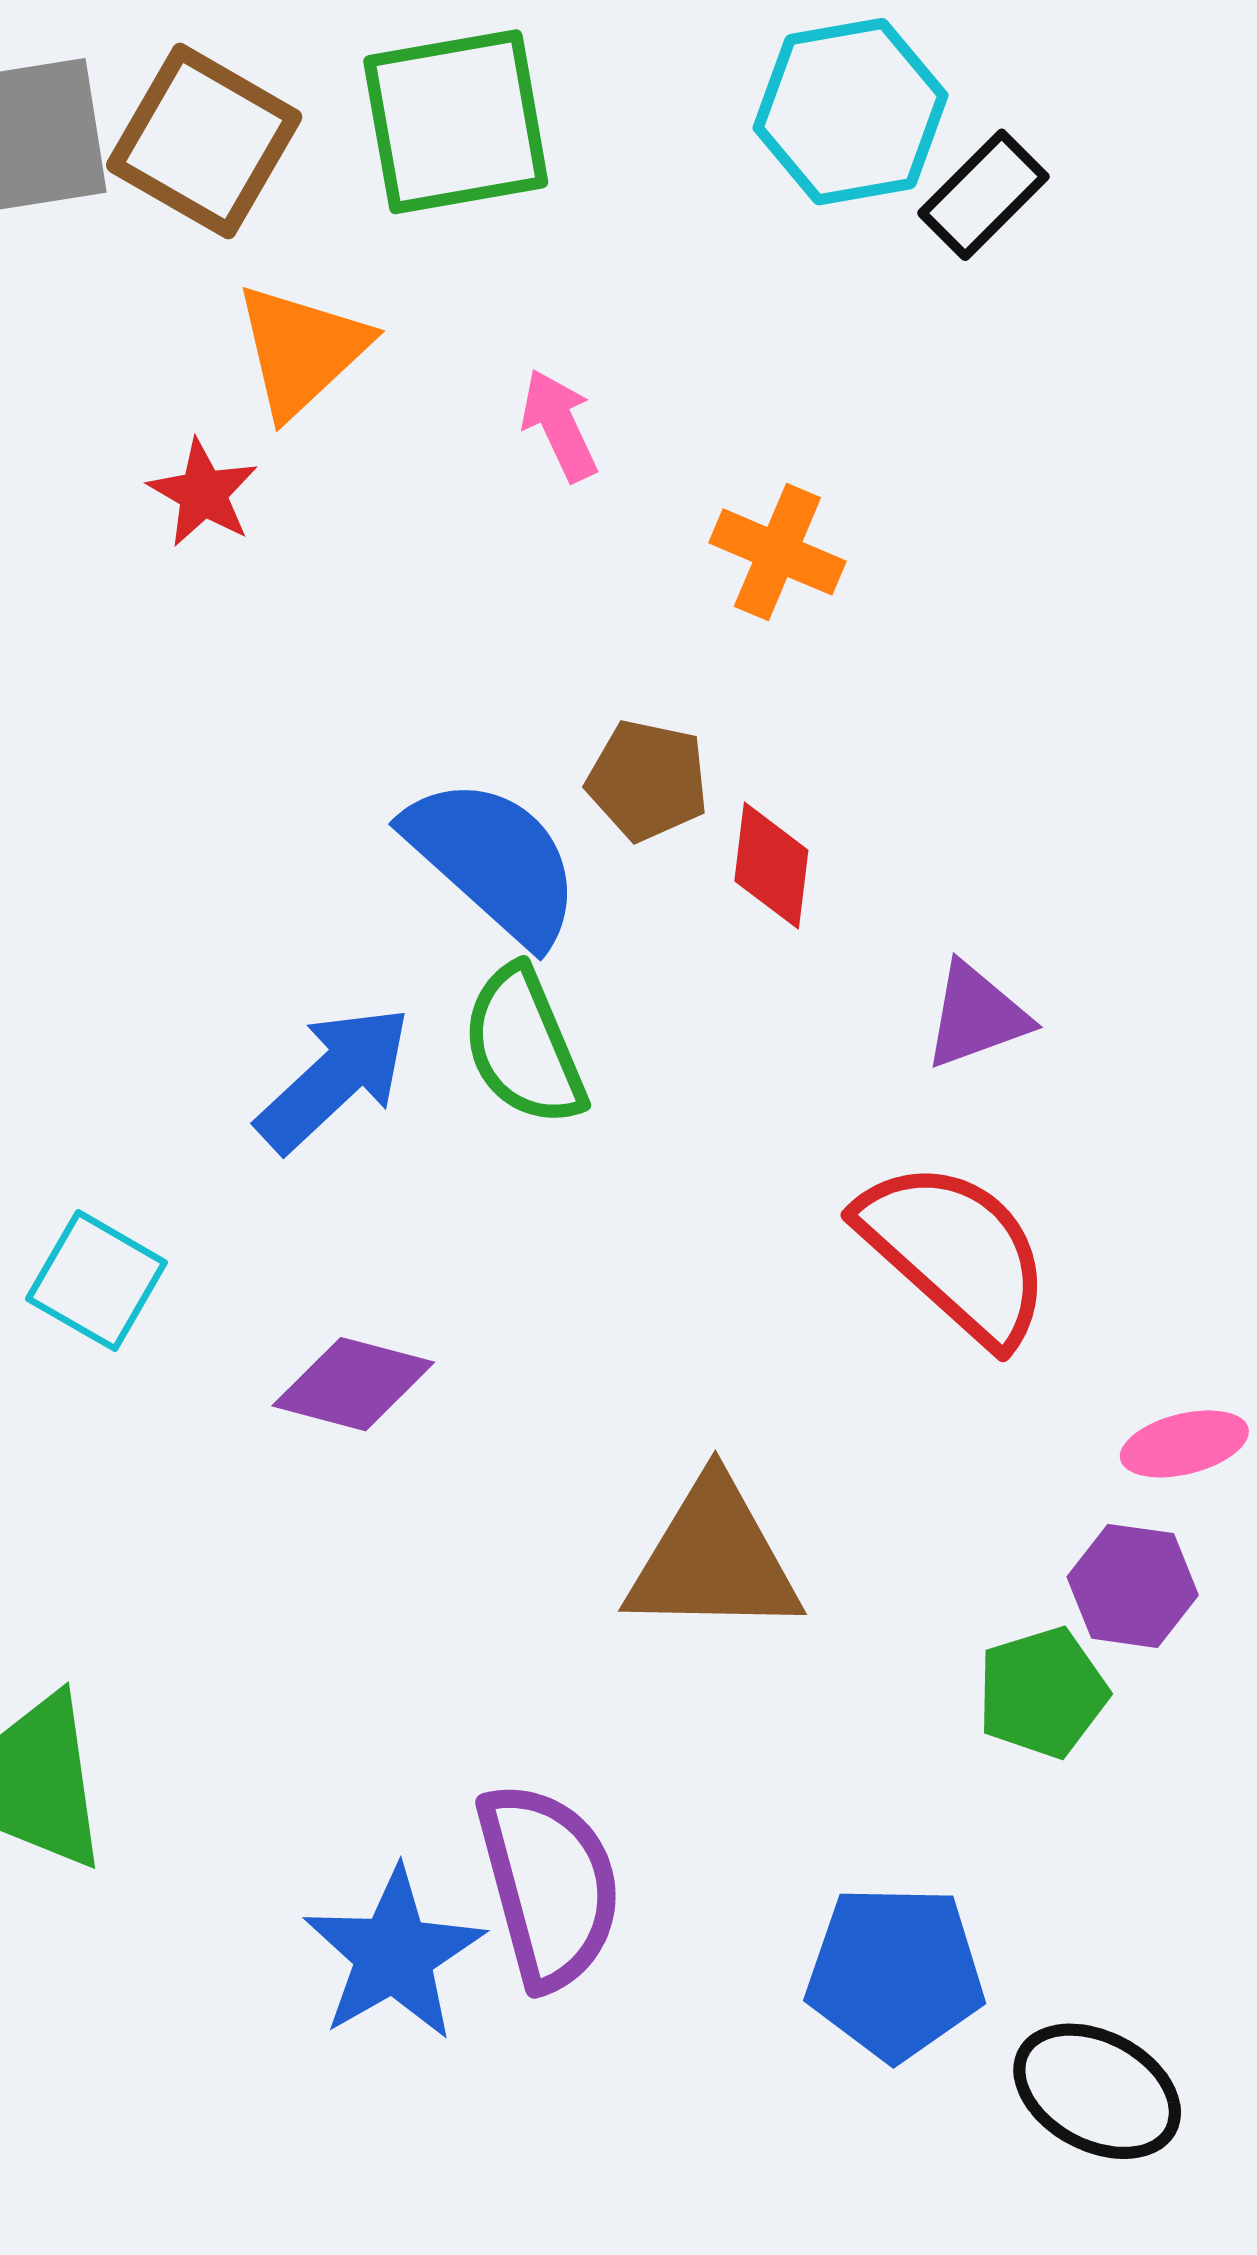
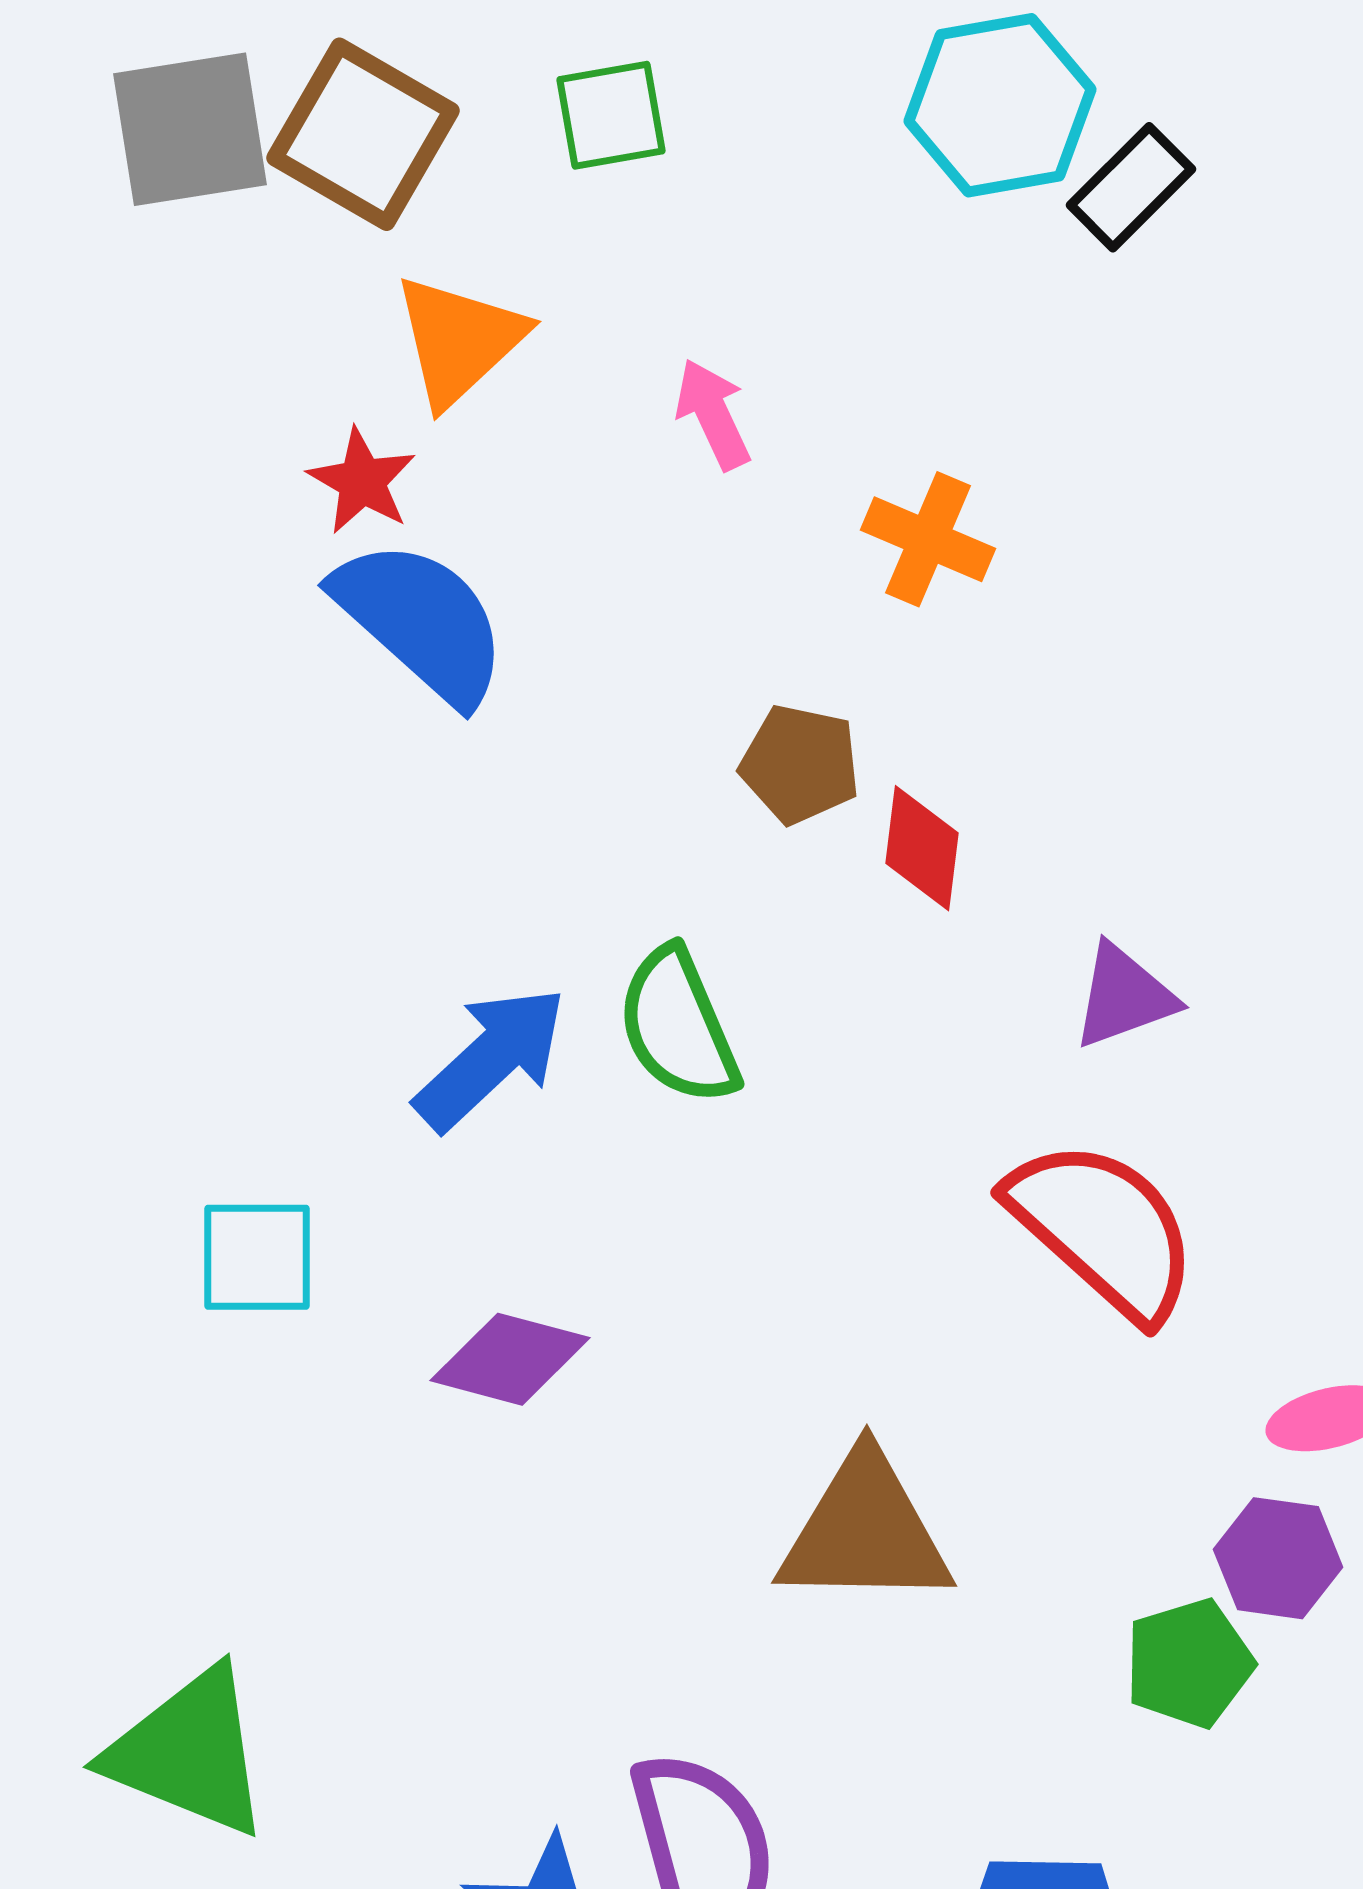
green square: (456, 122) -> (611, 115), size x0.6
blue semicircle: (493, 860) -> (421, 621), moved
cyan square: (97, 1281) -> (257, 1257), turned -30

